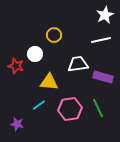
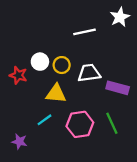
yellow circle: (54, 35) -> (62, 65), moved
white line: (101, 40) -> (84, 32), moved

